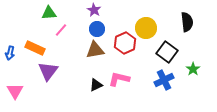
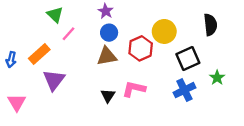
green triangle: (49, 13) -> (55, 15), turned 49
orange rectangle: (35, 48) -> (39, 54), turned -66
black square: (167, 52) -> (188, 58), turned 30
black triangle: (96, 85) -> (108, 96), turned -32

